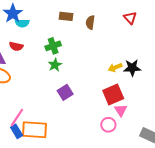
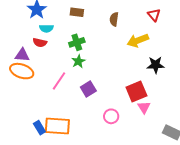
brown rectangle: (66, 16) -> (77, 12), moved
cyan semicircle: (22, 23) -> (46, 28), moved
yellow arrow: (115, 67) -> (138, 40), moved, size x1.5
pink line: (17, 117) -> (59, 81), moved
pink circle: (108, 125) -> (111, 116), moved

